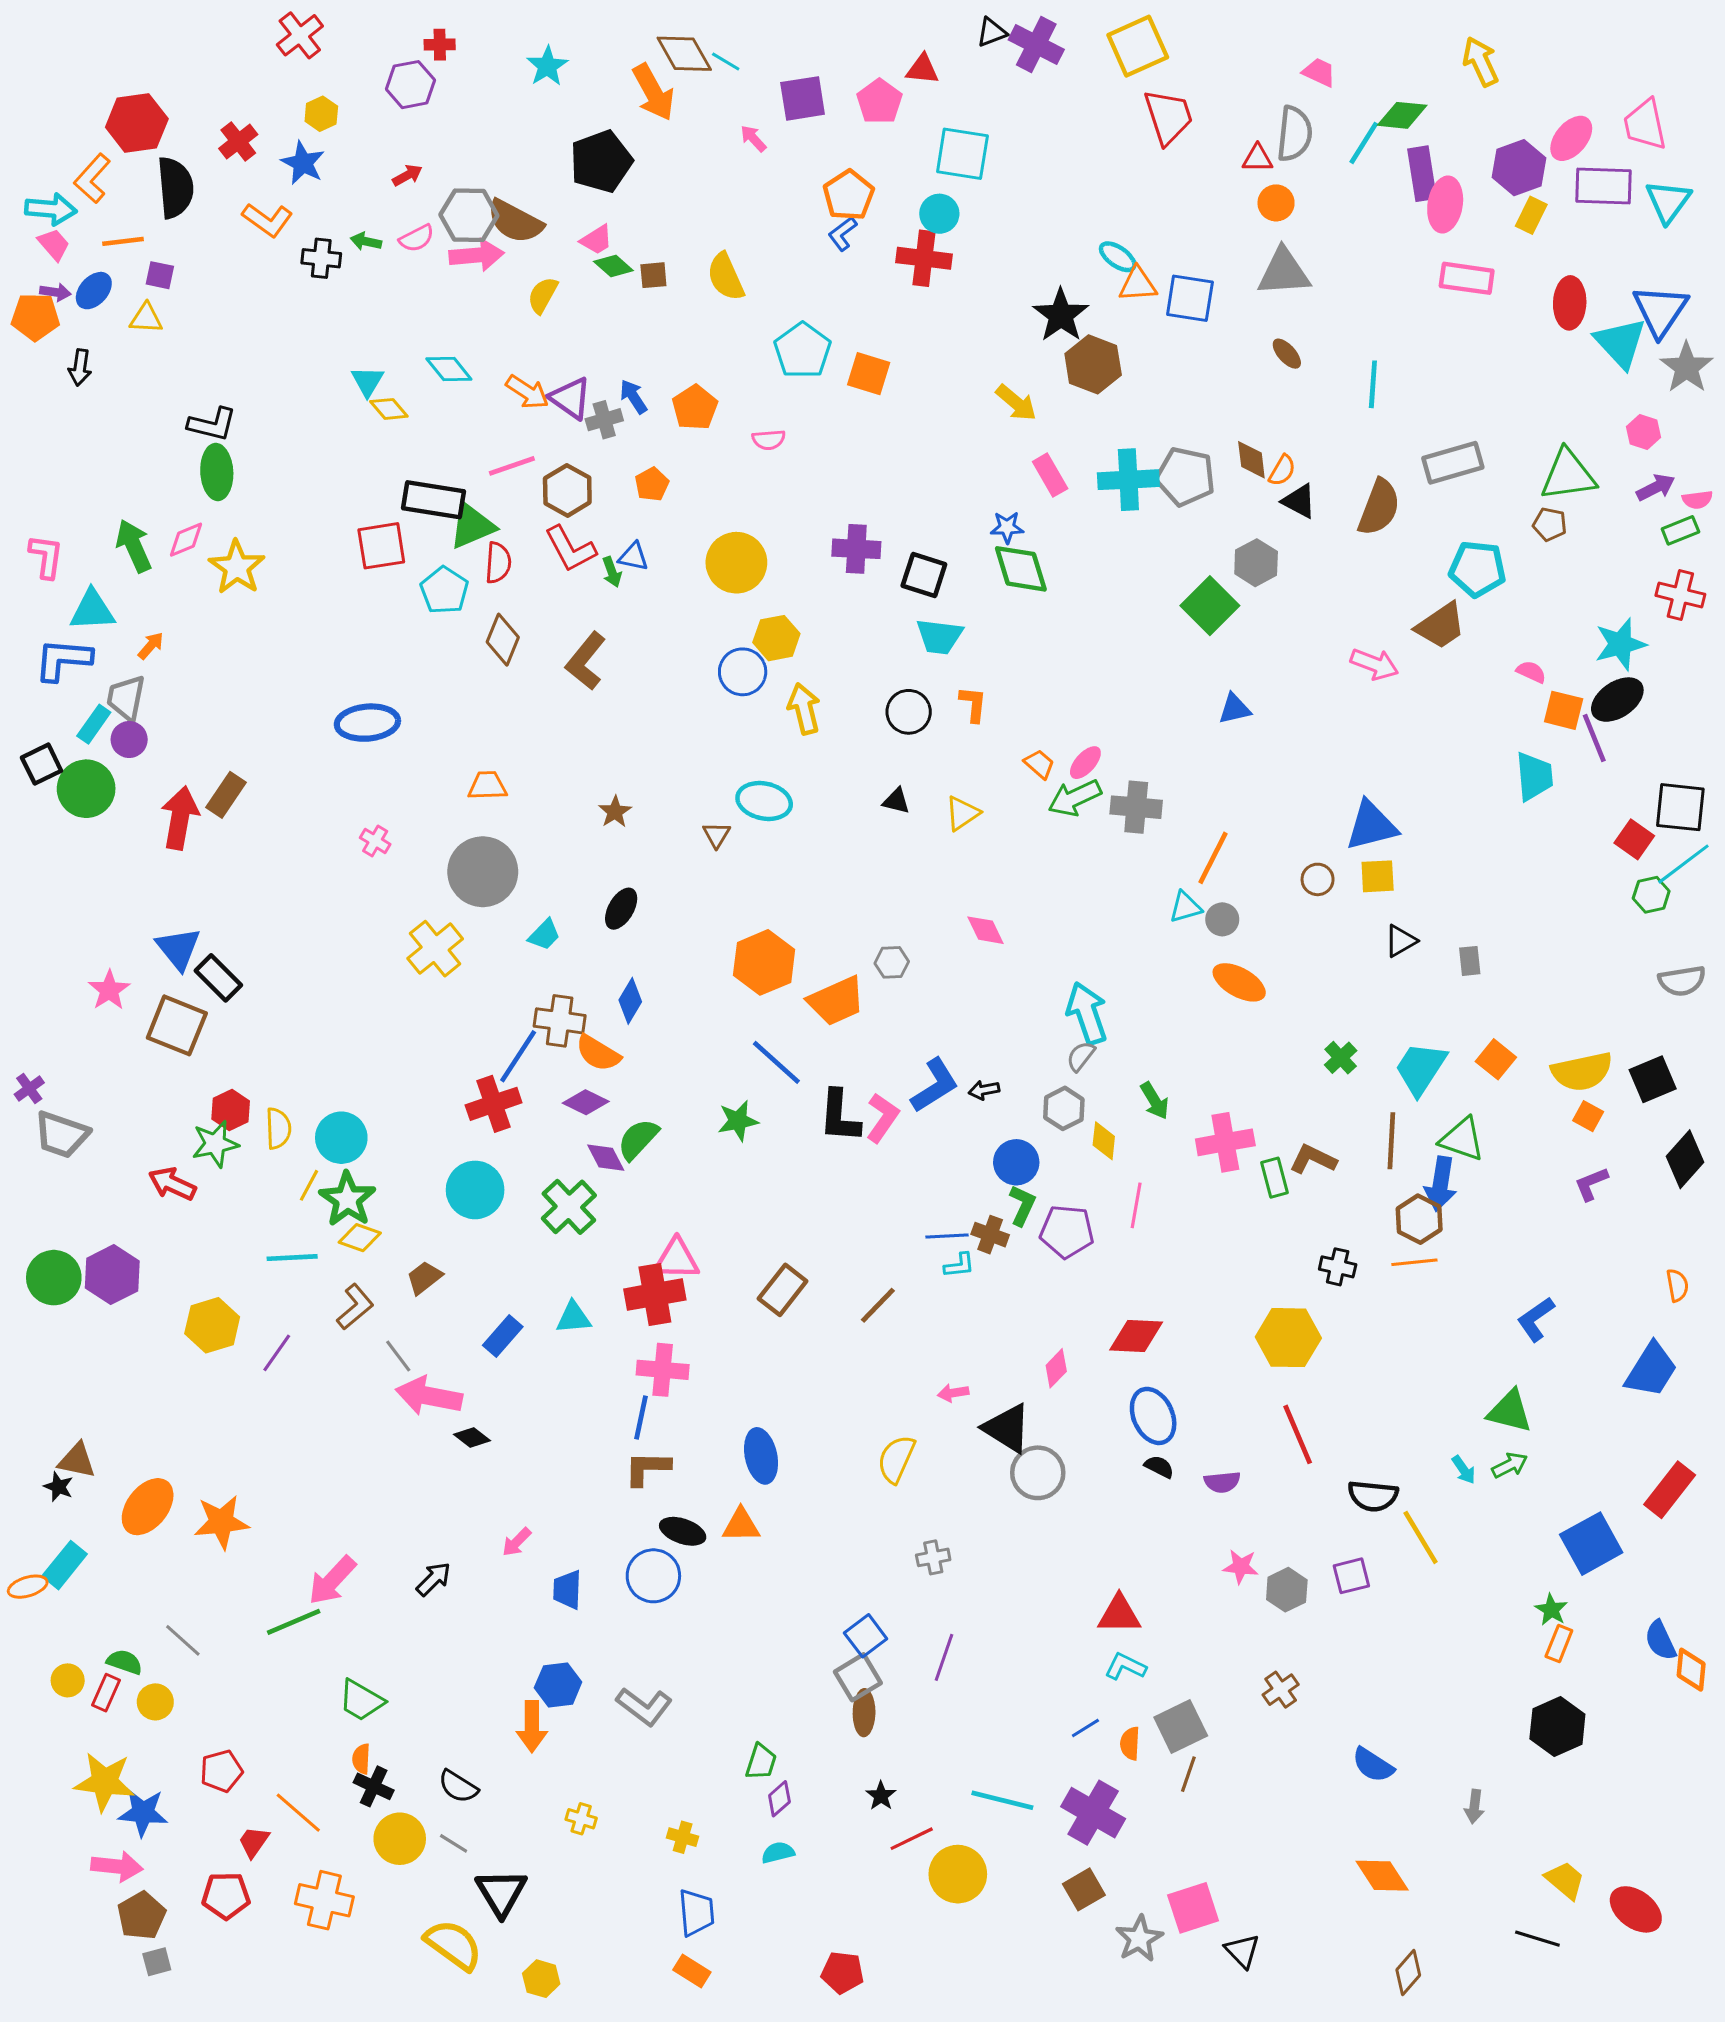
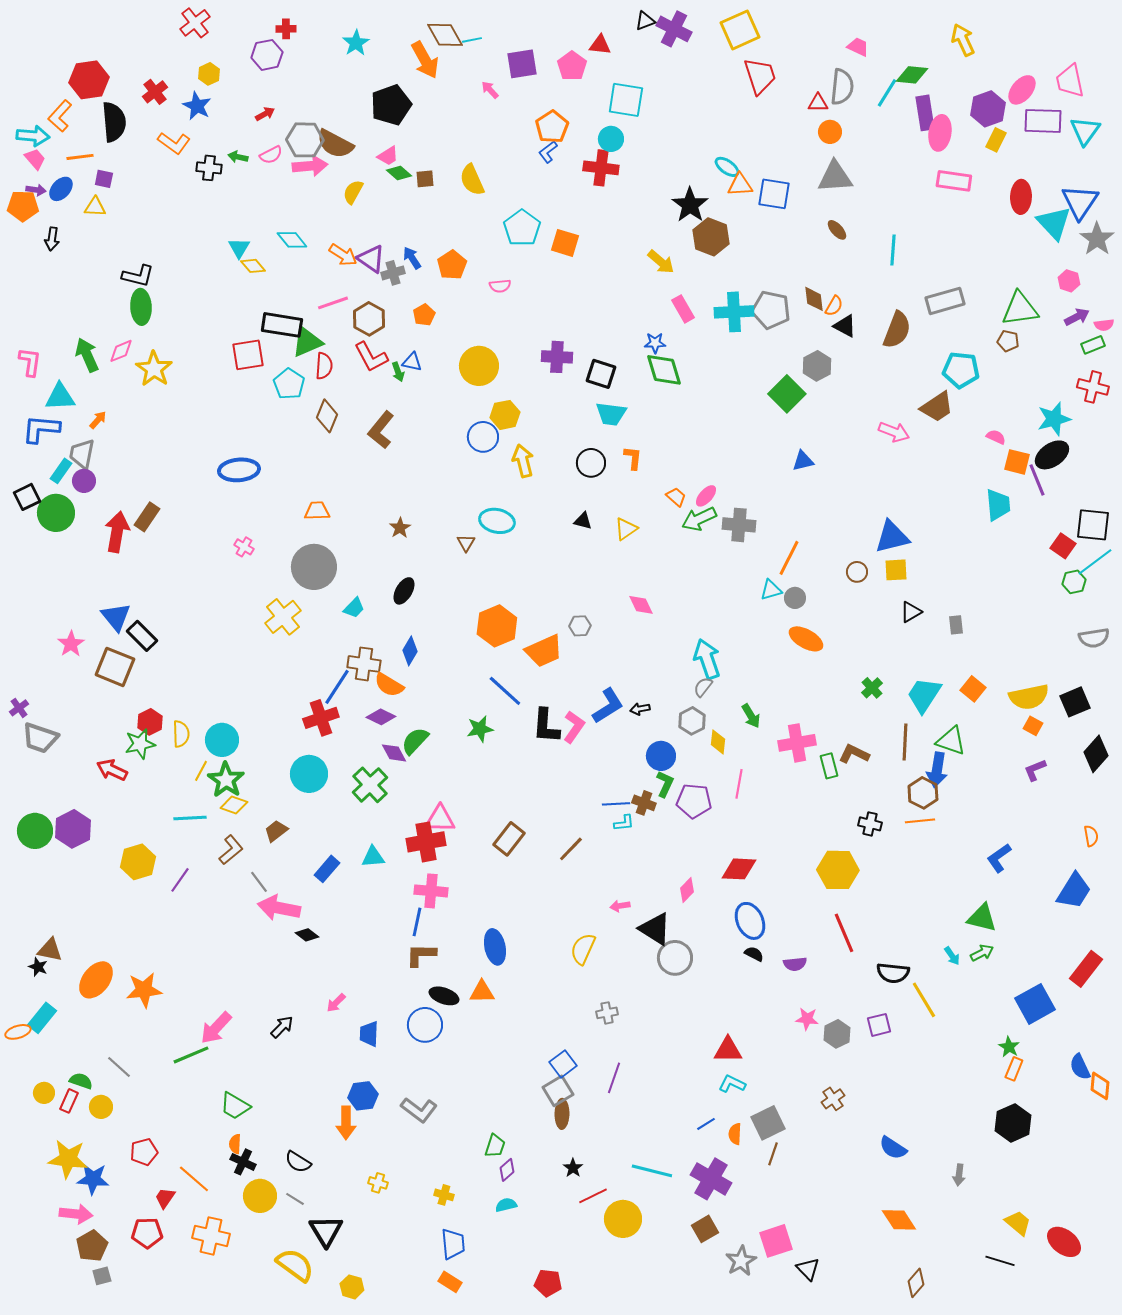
cyan line: (726, 62) -> (472, 40), turned -42

